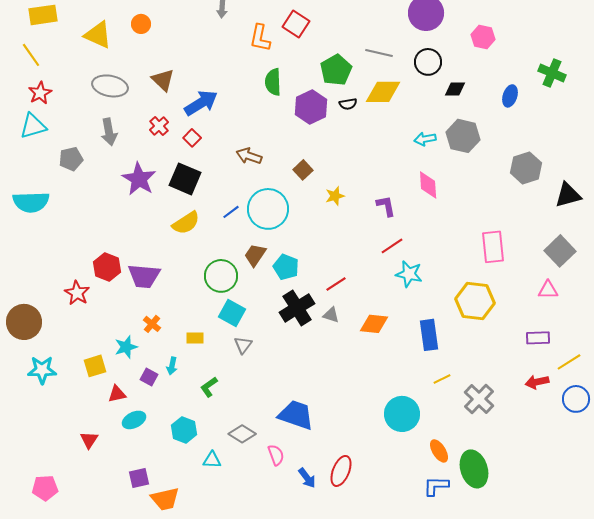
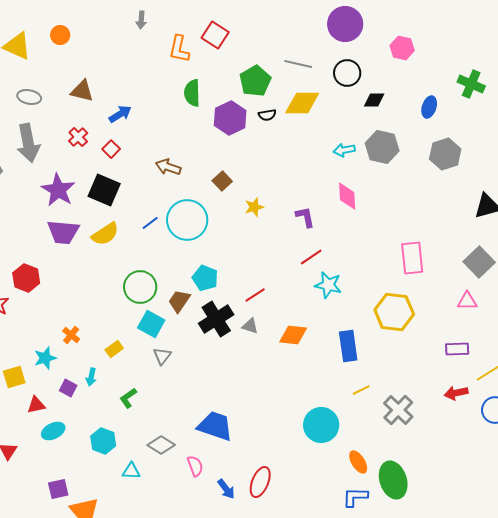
brown triangle: (163, 80) -> (82, 91), turned -30
gray ellipse: (110, 86) -> (29, 97), size x0.7
blue arrow: (201, 103) -> (120, 114), size x0.7
gray arrow: (109, 132) -> (28, 143), size x1.4
gray hexagon: (526, 168) -> (445, 154), moved
brown trapezoid: (255, 255) -> (179, 301), moved
purple trapezoid: (144, 276) -> (63, 232), moved
yellow rectangle: (195, 338) -> (114, 349), turned -36

